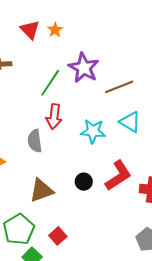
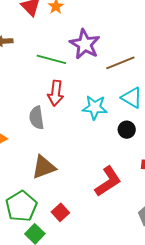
green line: (50, 83) -> (51, 59), turned 72
red L-shape: (118, 176) -> (108, 181), moved
black circle: (84, 182) -> (127, 130), moved

